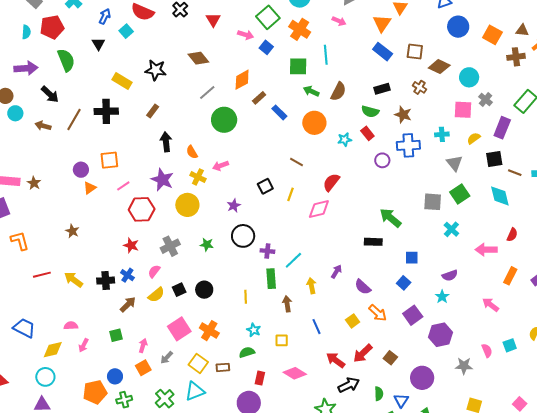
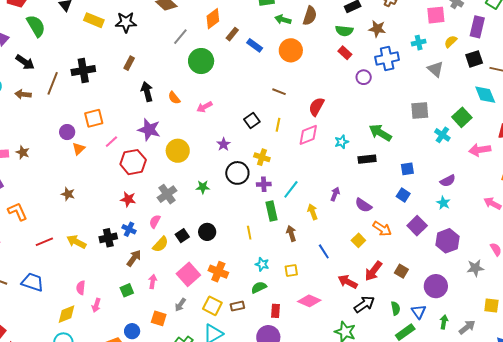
yellow rectangle: (122, 81) -> (94, 20), moved
cyan star: (345, 140) -> (342, 142), moved
yellow cross: (198, 177) -> (262, 157), moved
green square: (460, 194) -> (462, 117), moved
pink semicircle: (71, 326) -> (81, 288), turned -72
blue trapezoid: (24, 328) -> (33, 282), moved
pink arrow: (143, 346) -> (153, 282), moved
orange square: (143, 368) -> (159, 318), turned -35

